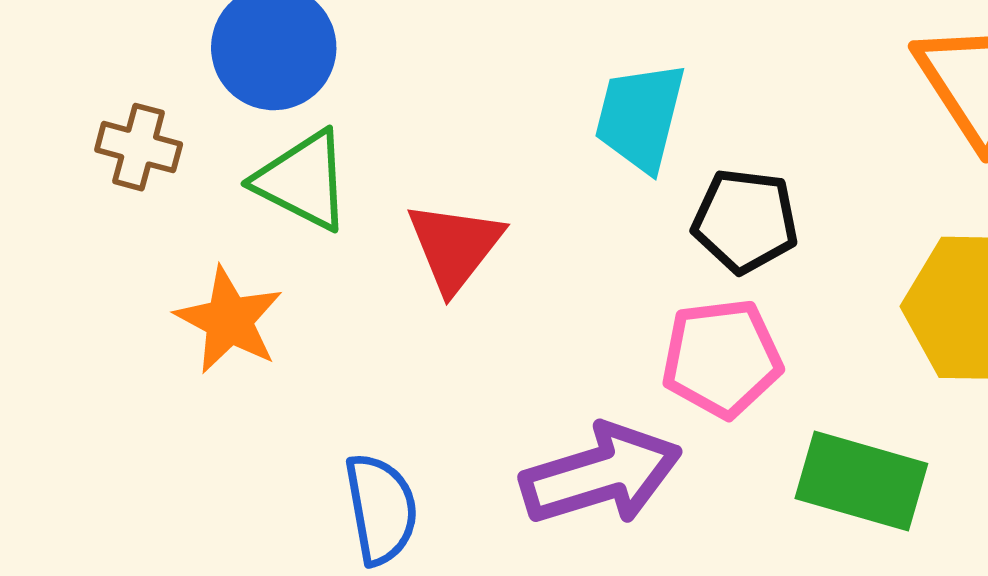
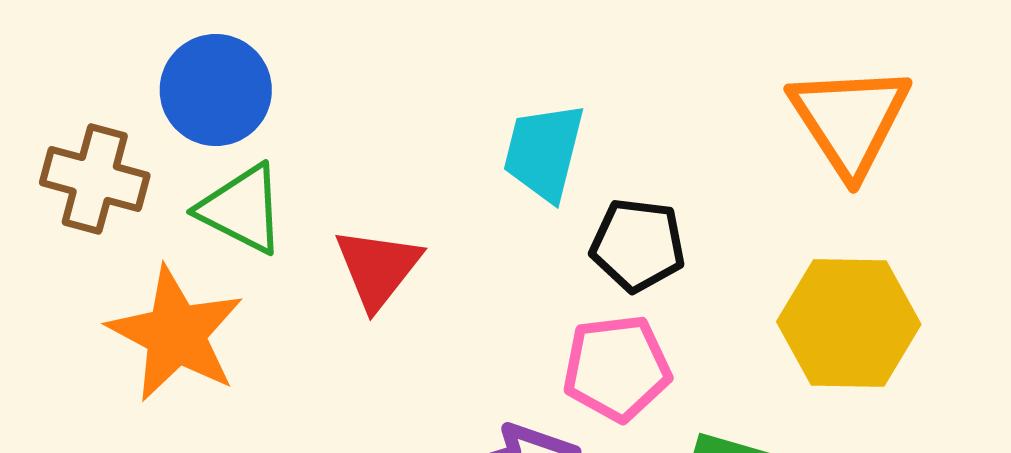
brown cross: (139, 147) -> (95, 179), size x1.4
orange star: (229, 320) -> (176, 334), size x1.4

